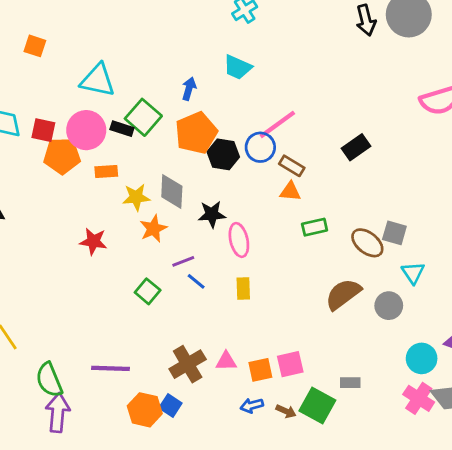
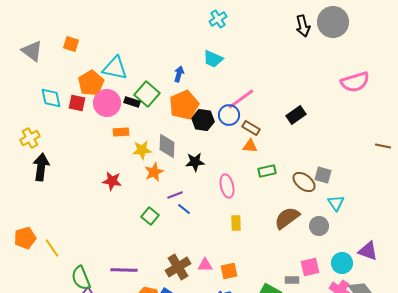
orange pentagon: (62, 156) -> (91, 83), moved, turned -30
pink ellipse: (239, 240) -> (227, 186), moved
yellow rectangle: (243, 288) -> (236, 223), moved
pink square: (290, 364) -> (310, 267), moved

